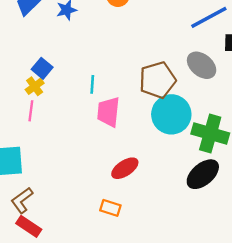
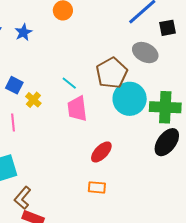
cyan line: (92, 84) -> (69, 83), moved, turned -42
yellow cross: (35, 86) -> (33, 100), moved

